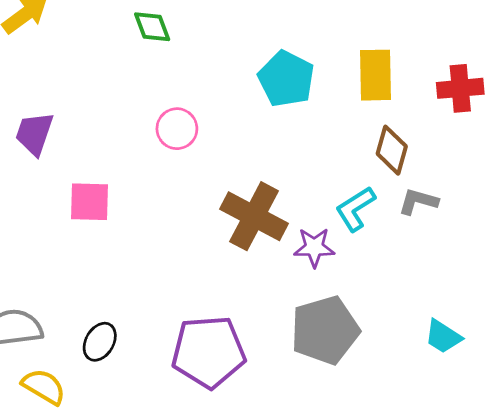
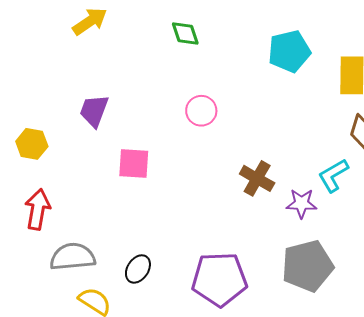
cyan pentagon: (286, 79) -> (289, 51), moved, turned 30
brown cross: (254, 216) -> (257, 178), size x0.7

